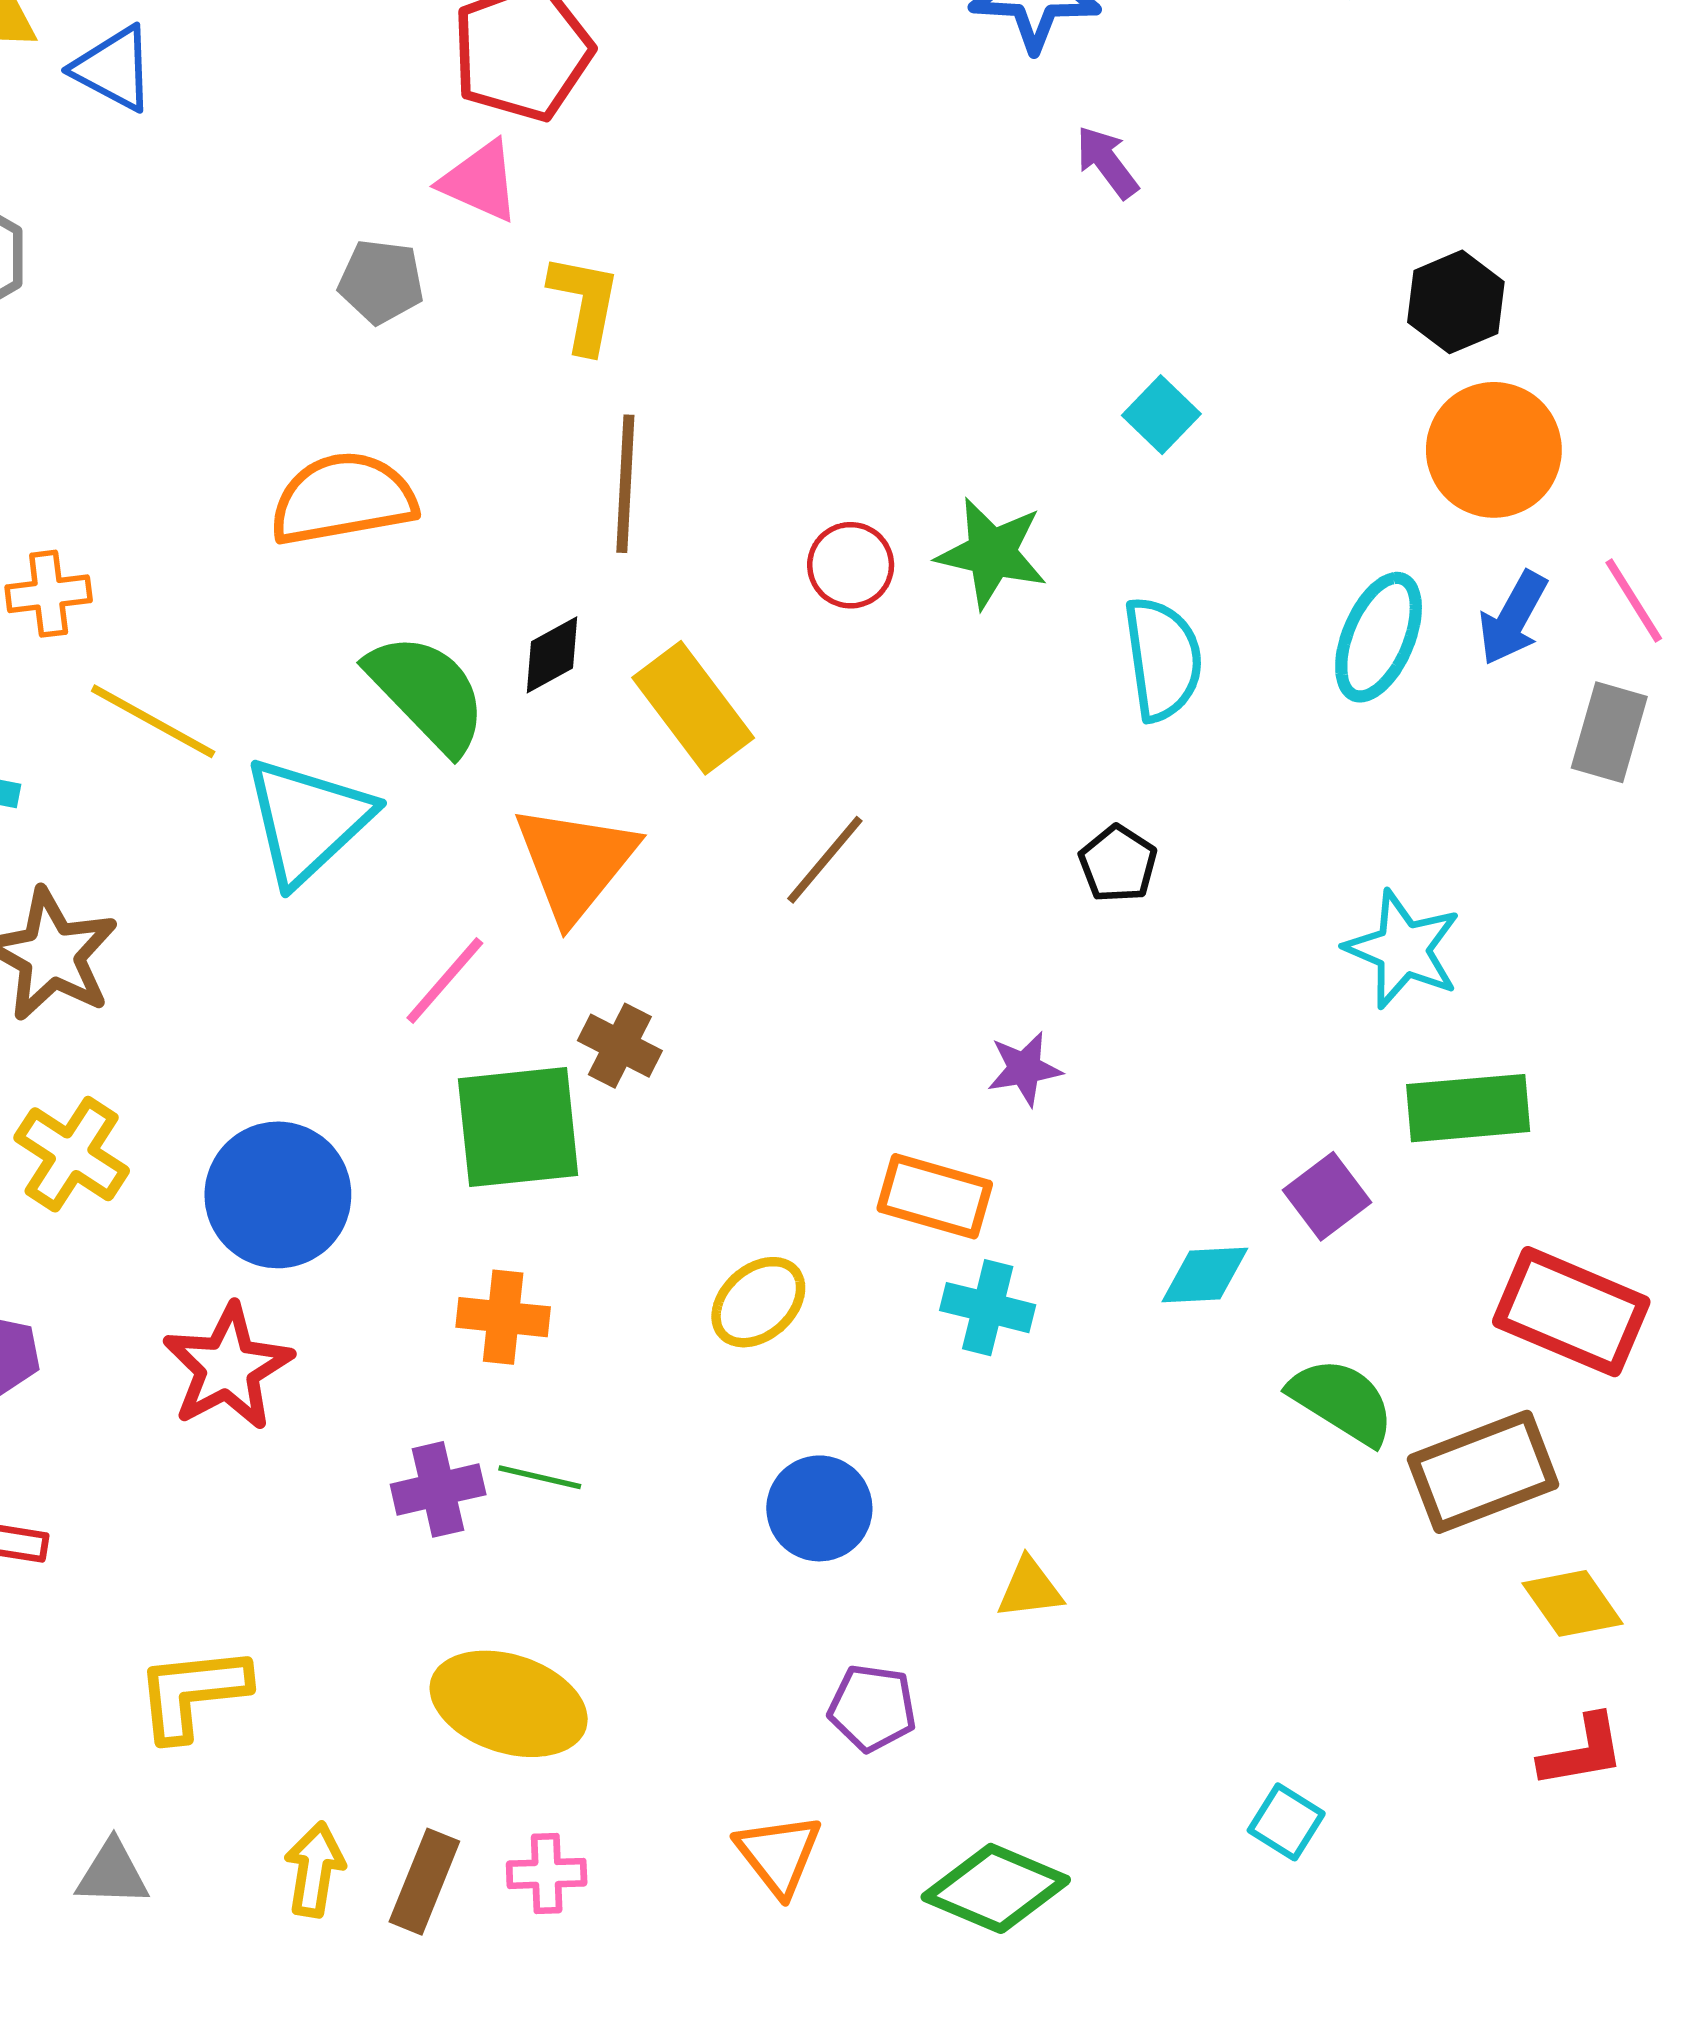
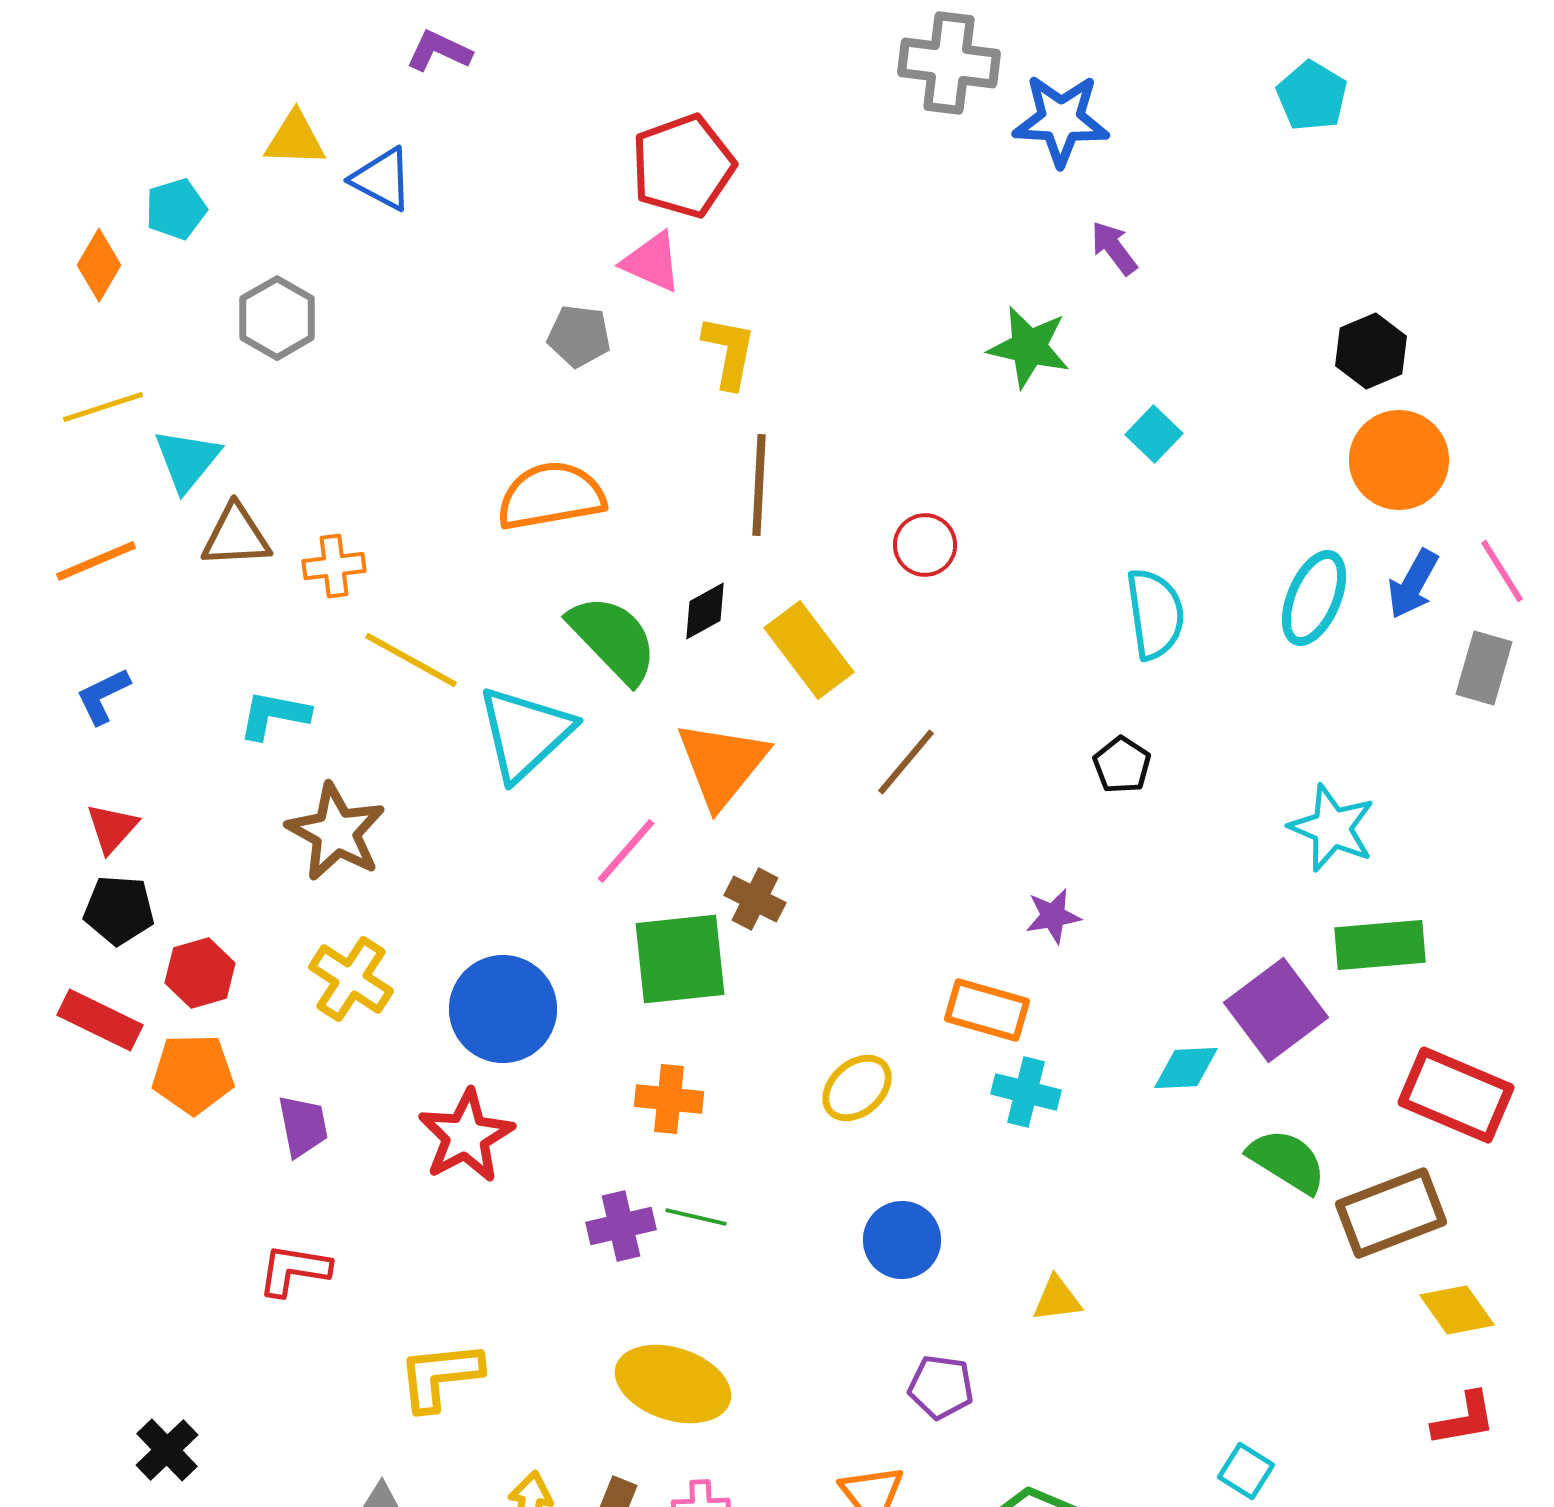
green star: (992, 553) -> (1029, 347), moved
purple square: (1327, 1196) -> (1276, 1010), size x1.6

